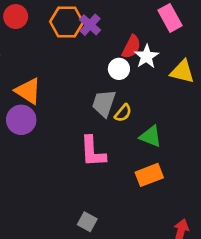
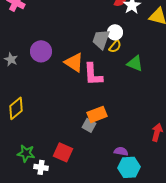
white circle: (119, 69) -> (115, 32), moved
orange triangle: (28, 91) -> (74, 62), moved
orange rectangle: (149, 175) -> (97, 114), moved

